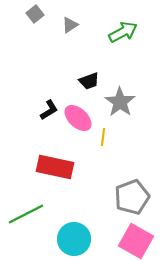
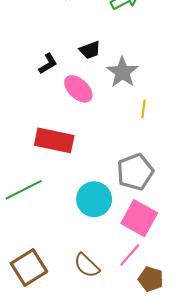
black L-shape: (49, 110) -> (48, 64), moved
yellow line: (103, 137) -> (143, 109), moved
cyan circle: (74, 239) -> (94, 199), moved

